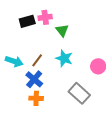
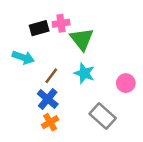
green triangle: (62, 30) -> (82, 39), size x1.5
cyan arrow: (14, 61) -> (23, 57), moved
orange cross: (36, 98) -> (50, 122), turned -32

